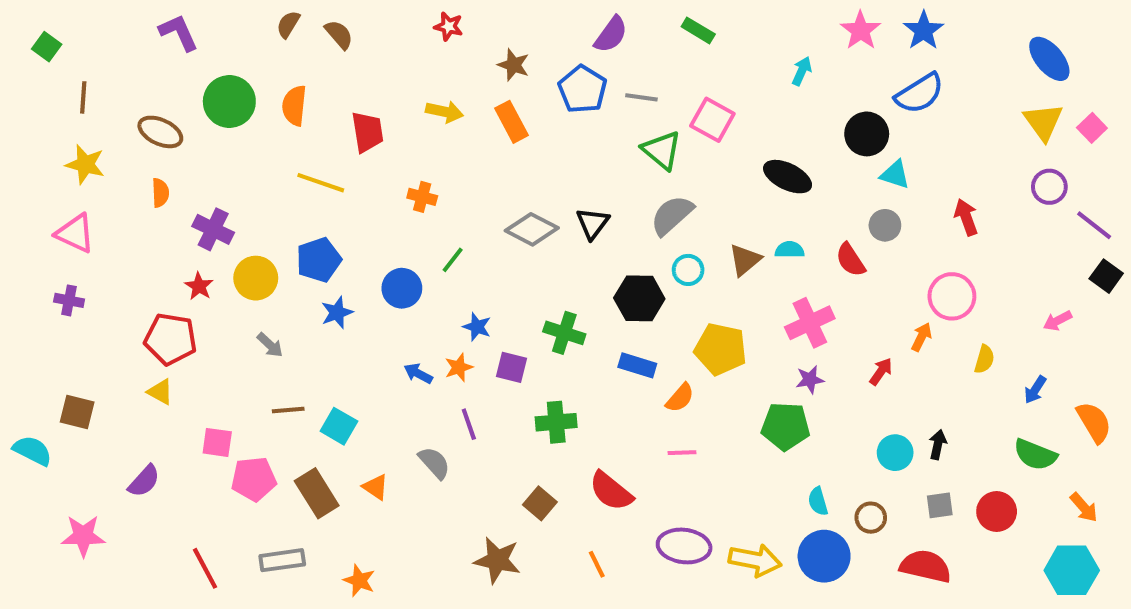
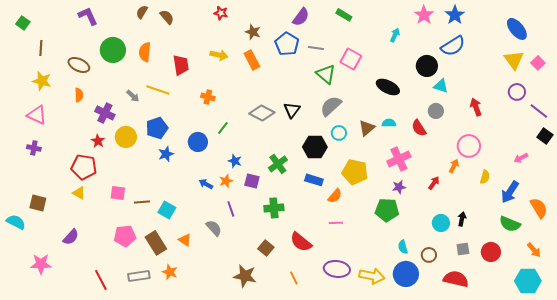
green cross: (564, 333) -> (278, 164), turned 36
gray arrow: (270, 345) -> (133, 96), moved
blue arrow: (1035, 390) -> (510, 192), size x1.6
pink square: (217, 442) -> (118, 193), moved
orange star: (359, 580) -> (170, 272), moved

